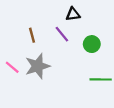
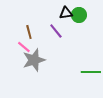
green circle: (92, 44) -> (79, 15), moved
pink line: (12, 67) -> (24, 47), moved

